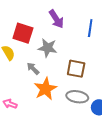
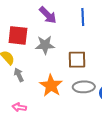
gray arrow: (33, 68) -> (19, 75), moved, turned 32

